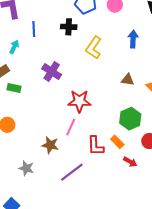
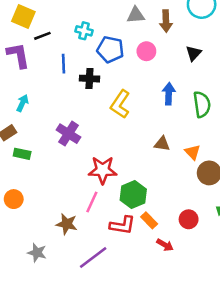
blue line: (34, 29) -> (63, 64), moved
green hexagon: (130, 119) -> (133, 195), moved
red L-shape: (96, 146) -> (122, 225), turned -80

